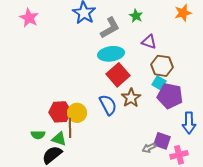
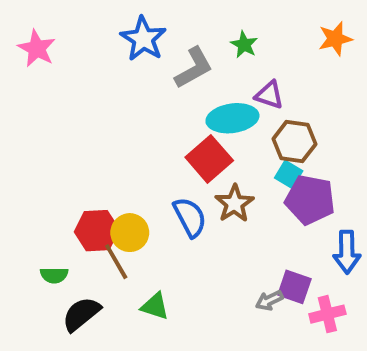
cyan ellipse: (111, 54) -> (232, 118), moved
brown line: (70, 128) -> (116, 262), turned -30
green triangle: (59, 139) -> (155, 306), moved

